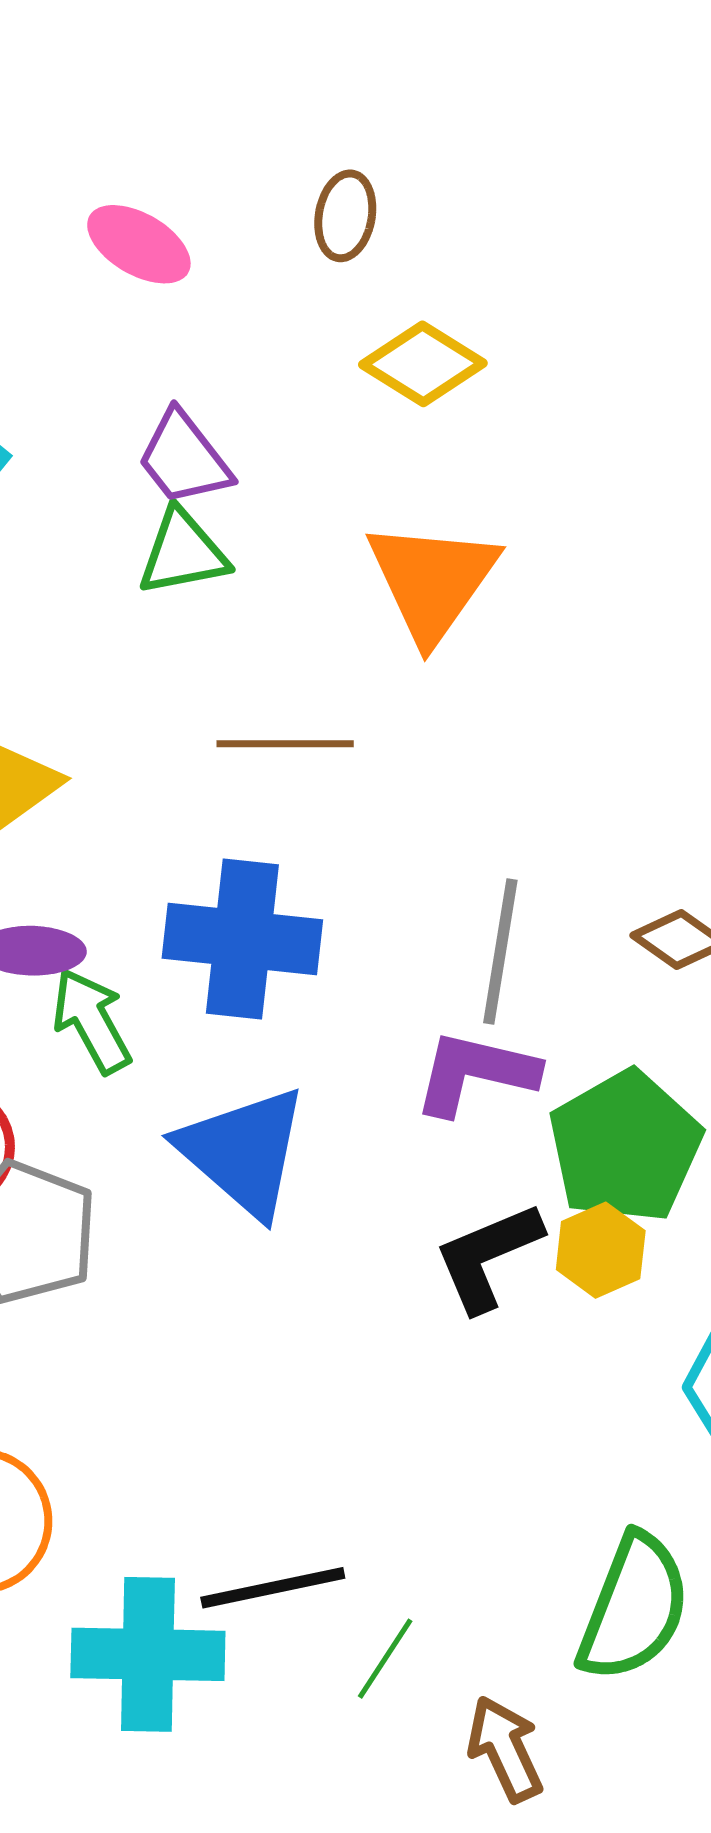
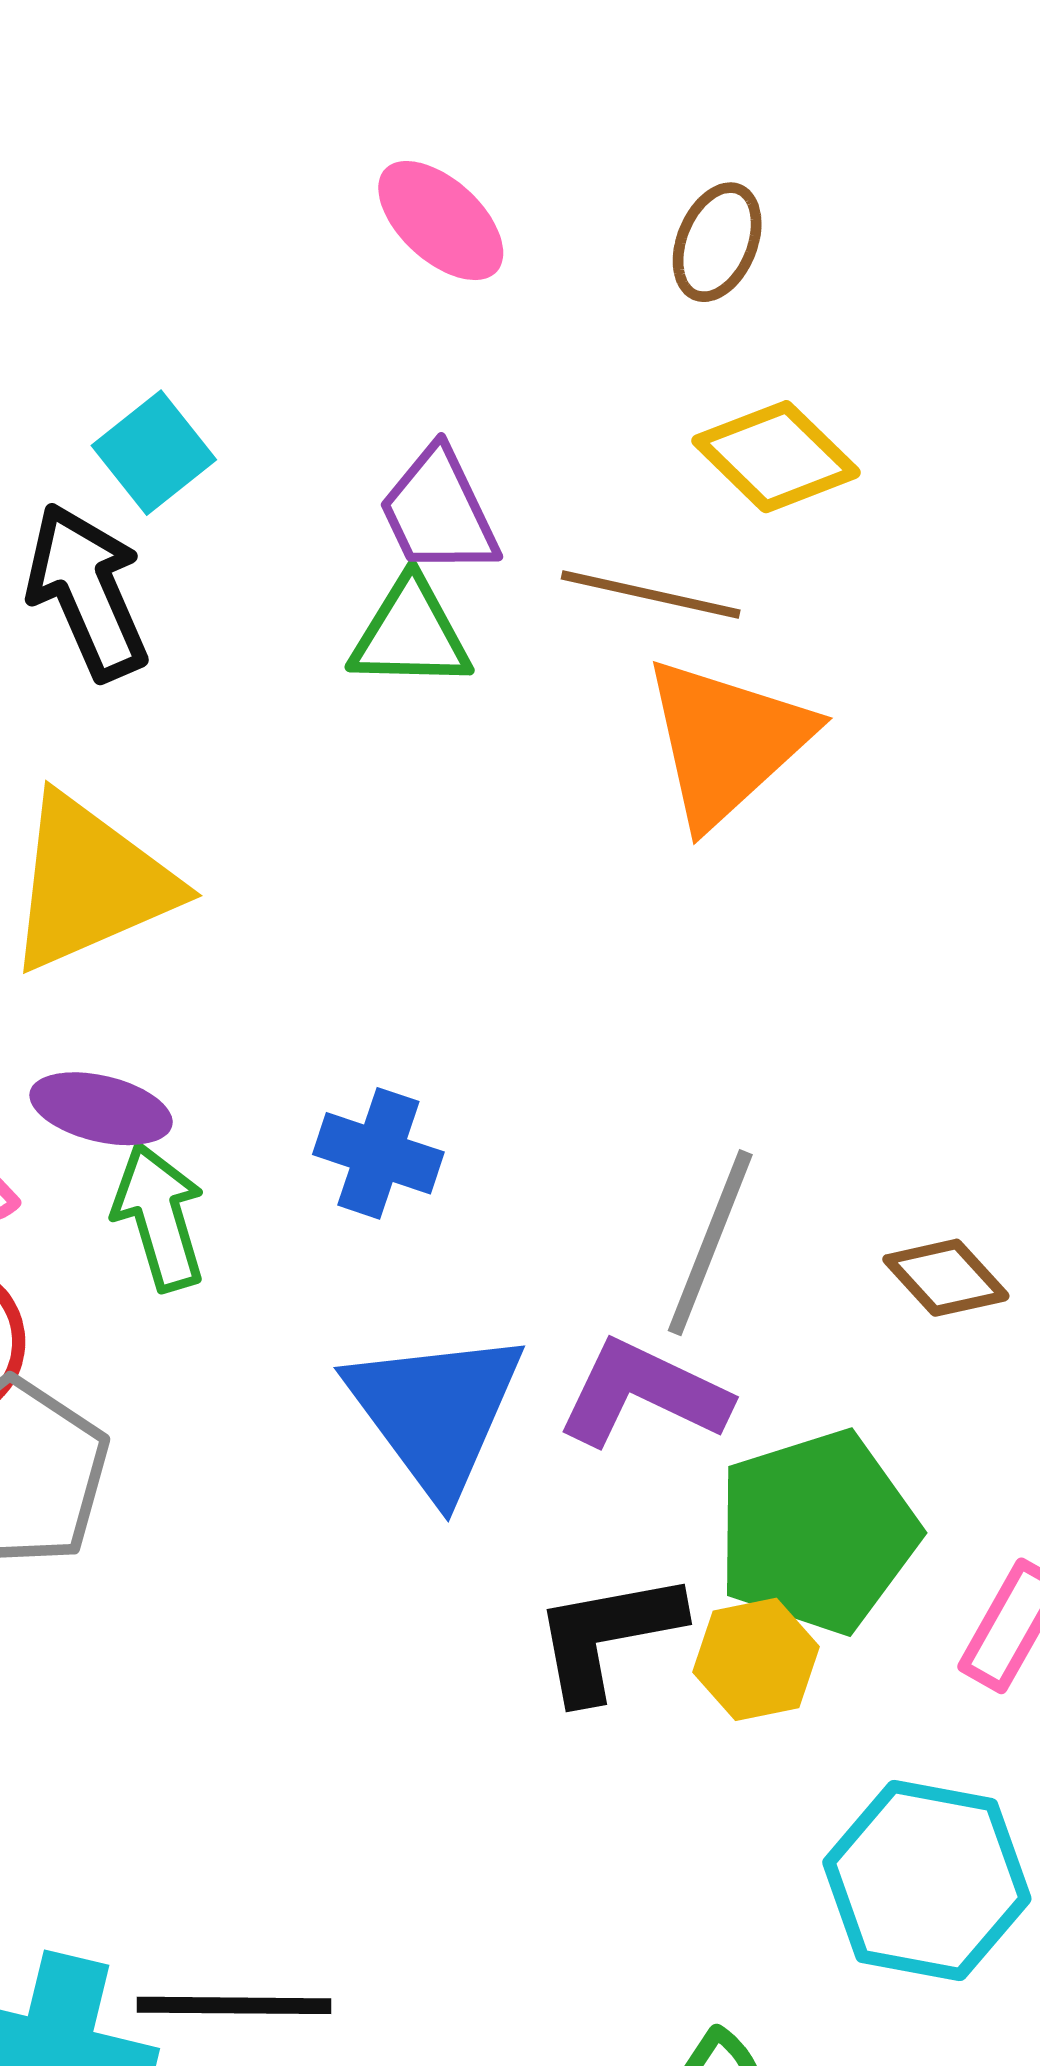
brown line: (285, 744) -> (651, 594), moved
blue cross: (242, 939) -> (378, 1153), size x0.6
blue triangle: (243, 1152) -> (436, 1412), moved

